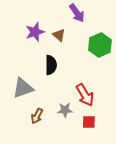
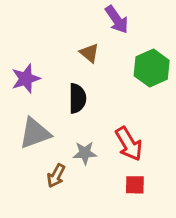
purple star: (35, 32) -> (26, 79), moved
gray star: (65, 110) -> (85, 153), moved

